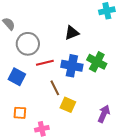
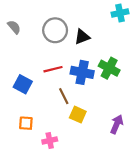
gray circle: (28, 44) -> (55, 30), moved

